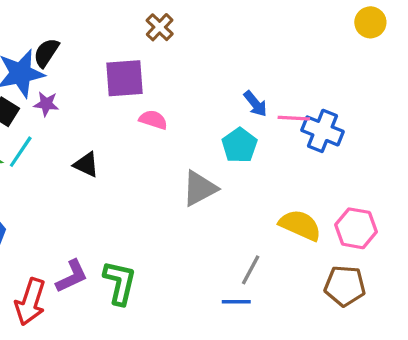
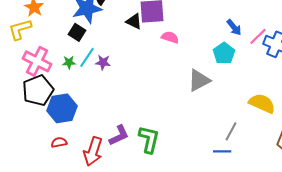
purple star: (46, 104) -> (103, 62), moved
pink line: (294, 118) -> (258, 36), turned -48
black triangle: (86, 164) -> (134, 21), moved

